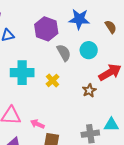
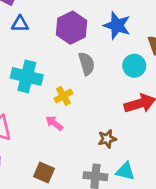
cyan circle: (89, 50) -> (134, 66), moved
brown star: (89, 90) -> (107, 139), moved
pink arrow: (37, 124) -> (54, 123), moved

